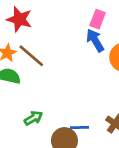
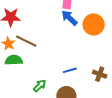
blue line: (79, 128) -> (70, 70), moved

